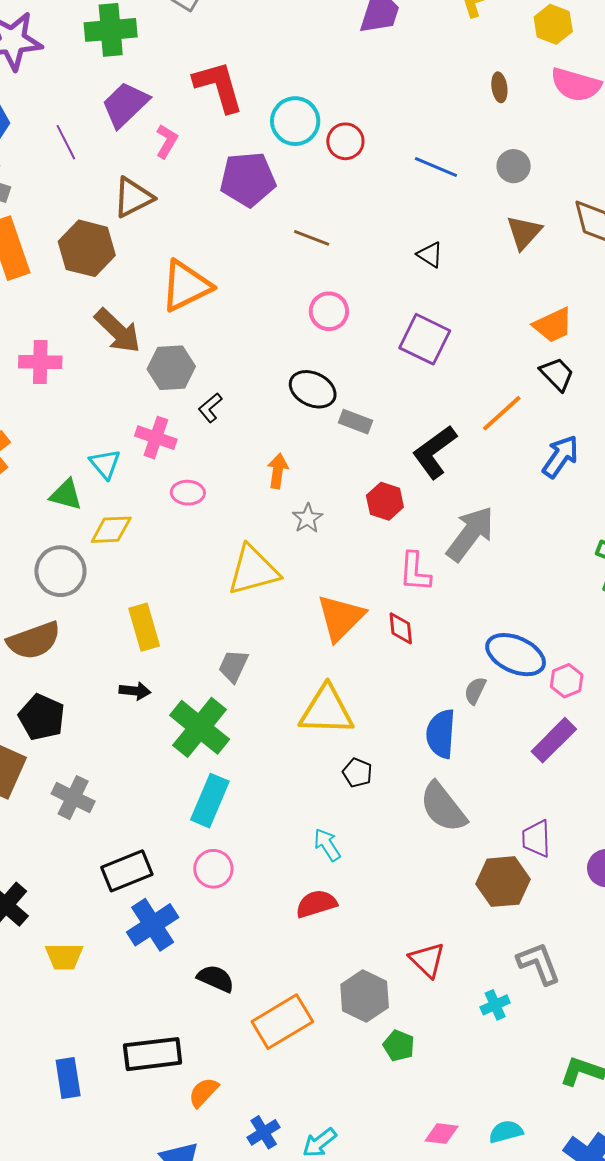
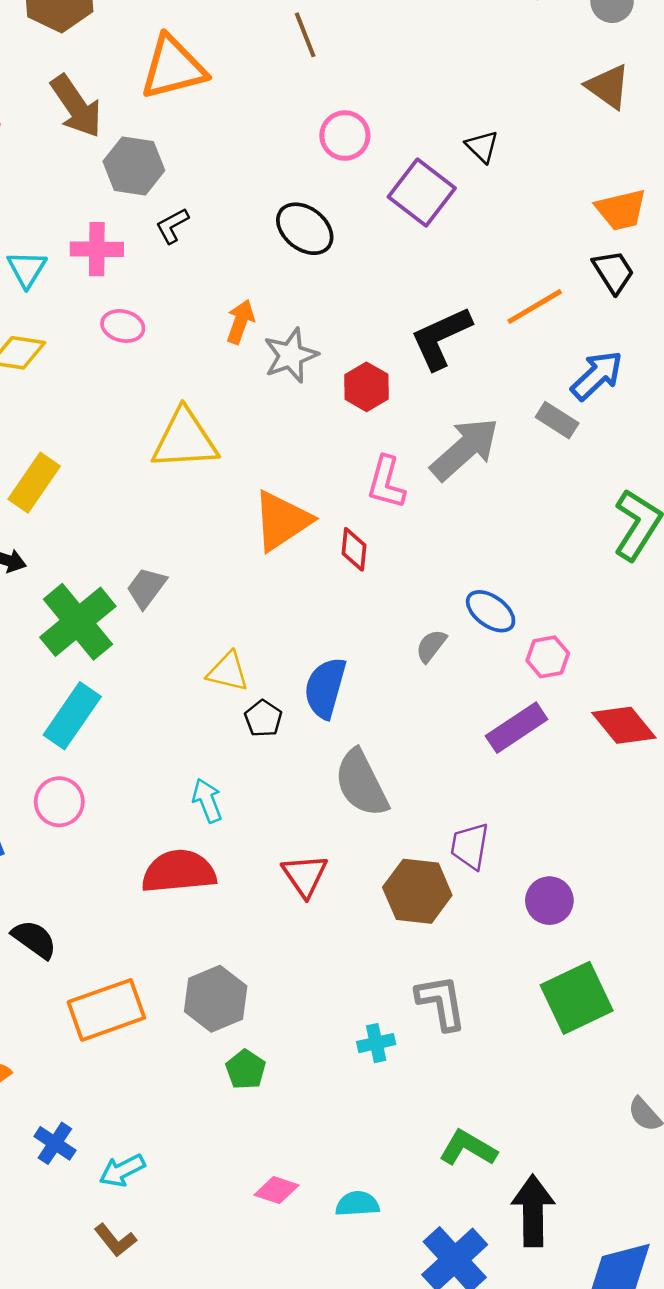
brown triangle: (524, 232) -> (608, 87), turned -48
brown line: (312, 238) -> (305, 35), moved, turned 36
black triangle: (430, 255) -> (482, 146), moved
purple square: (425, 339) -> (422, 192), moved
gray rectangle: (356, 422) -> (557, 420), moved
pink cross: (156, 438) -> (97, 249), turned -30
gray star: (308, 518) -> (291, 355), moved, size x1.4
yellow rectangle: (144, 627) -> (34, 483), turned 39
blue ellipse: (516, 655) -> (491, 611), size x0.7
gray trapezoid: (233, 666) -> (146, 588), moved
yellow triangle: (326, 710) -> (228, 672), moved, size x0.6
blue semicircle: (441, 734) -> (325, 688), moved
red semicircle: (316, 904) -> (179, 872), size x1.4
red triangle: (427, 960) -> (305, 875), moved
blue cross: (264, 1132) -> (55, 1143), turned -36

